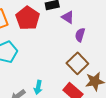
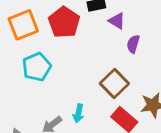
brown square: (77, 63) -> (114, 84), moved

